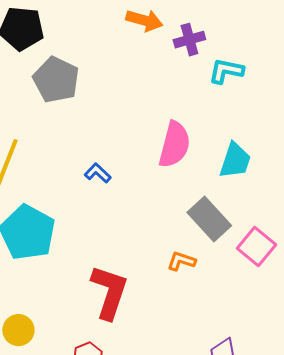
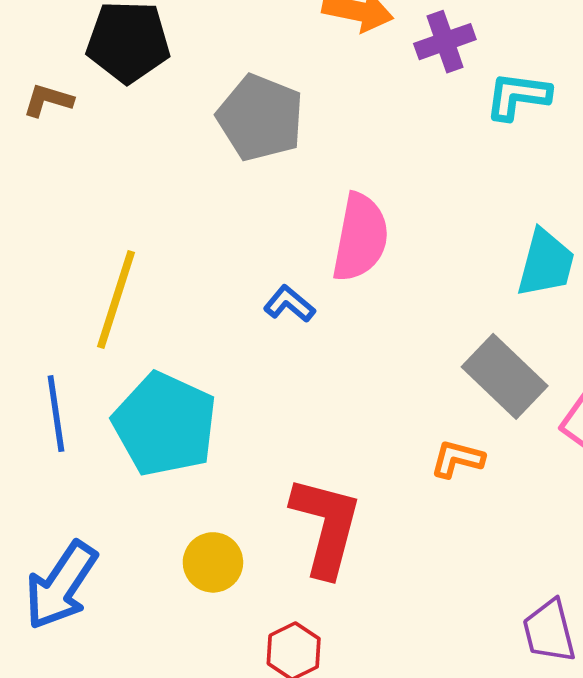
gray pentagon: (56, 80) -> (260, 118), moved
pink semicircle: (174, 145) -> (360, 237), moved
yellow circle: (18, 330) -> (213, 562), moved

